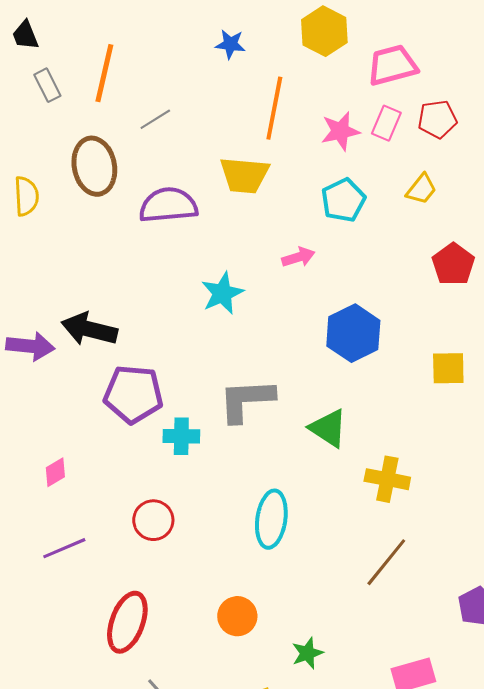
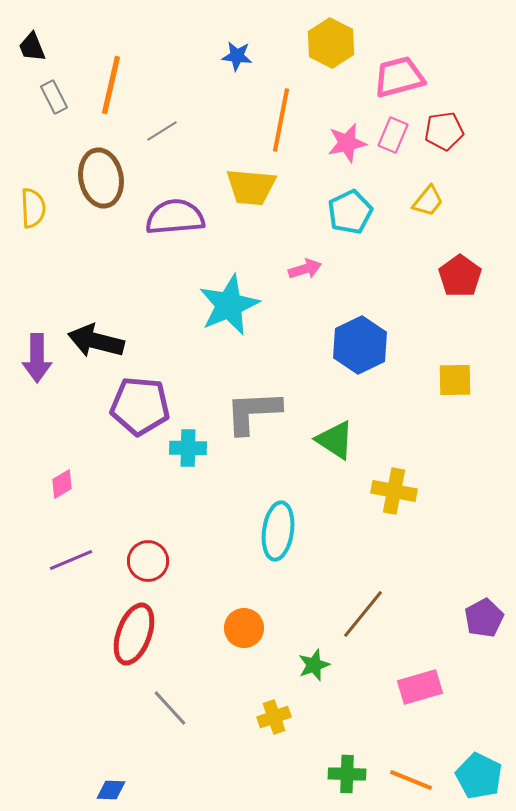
cyan star: (222, 293) -> (229, 305), size x1.4
purple arrow: (30, 346) -> (37, 358), turned 84
red circle: (153, 520) -> (148, 561), moved
brown line: (386, 562) -> (363, 614), moved

